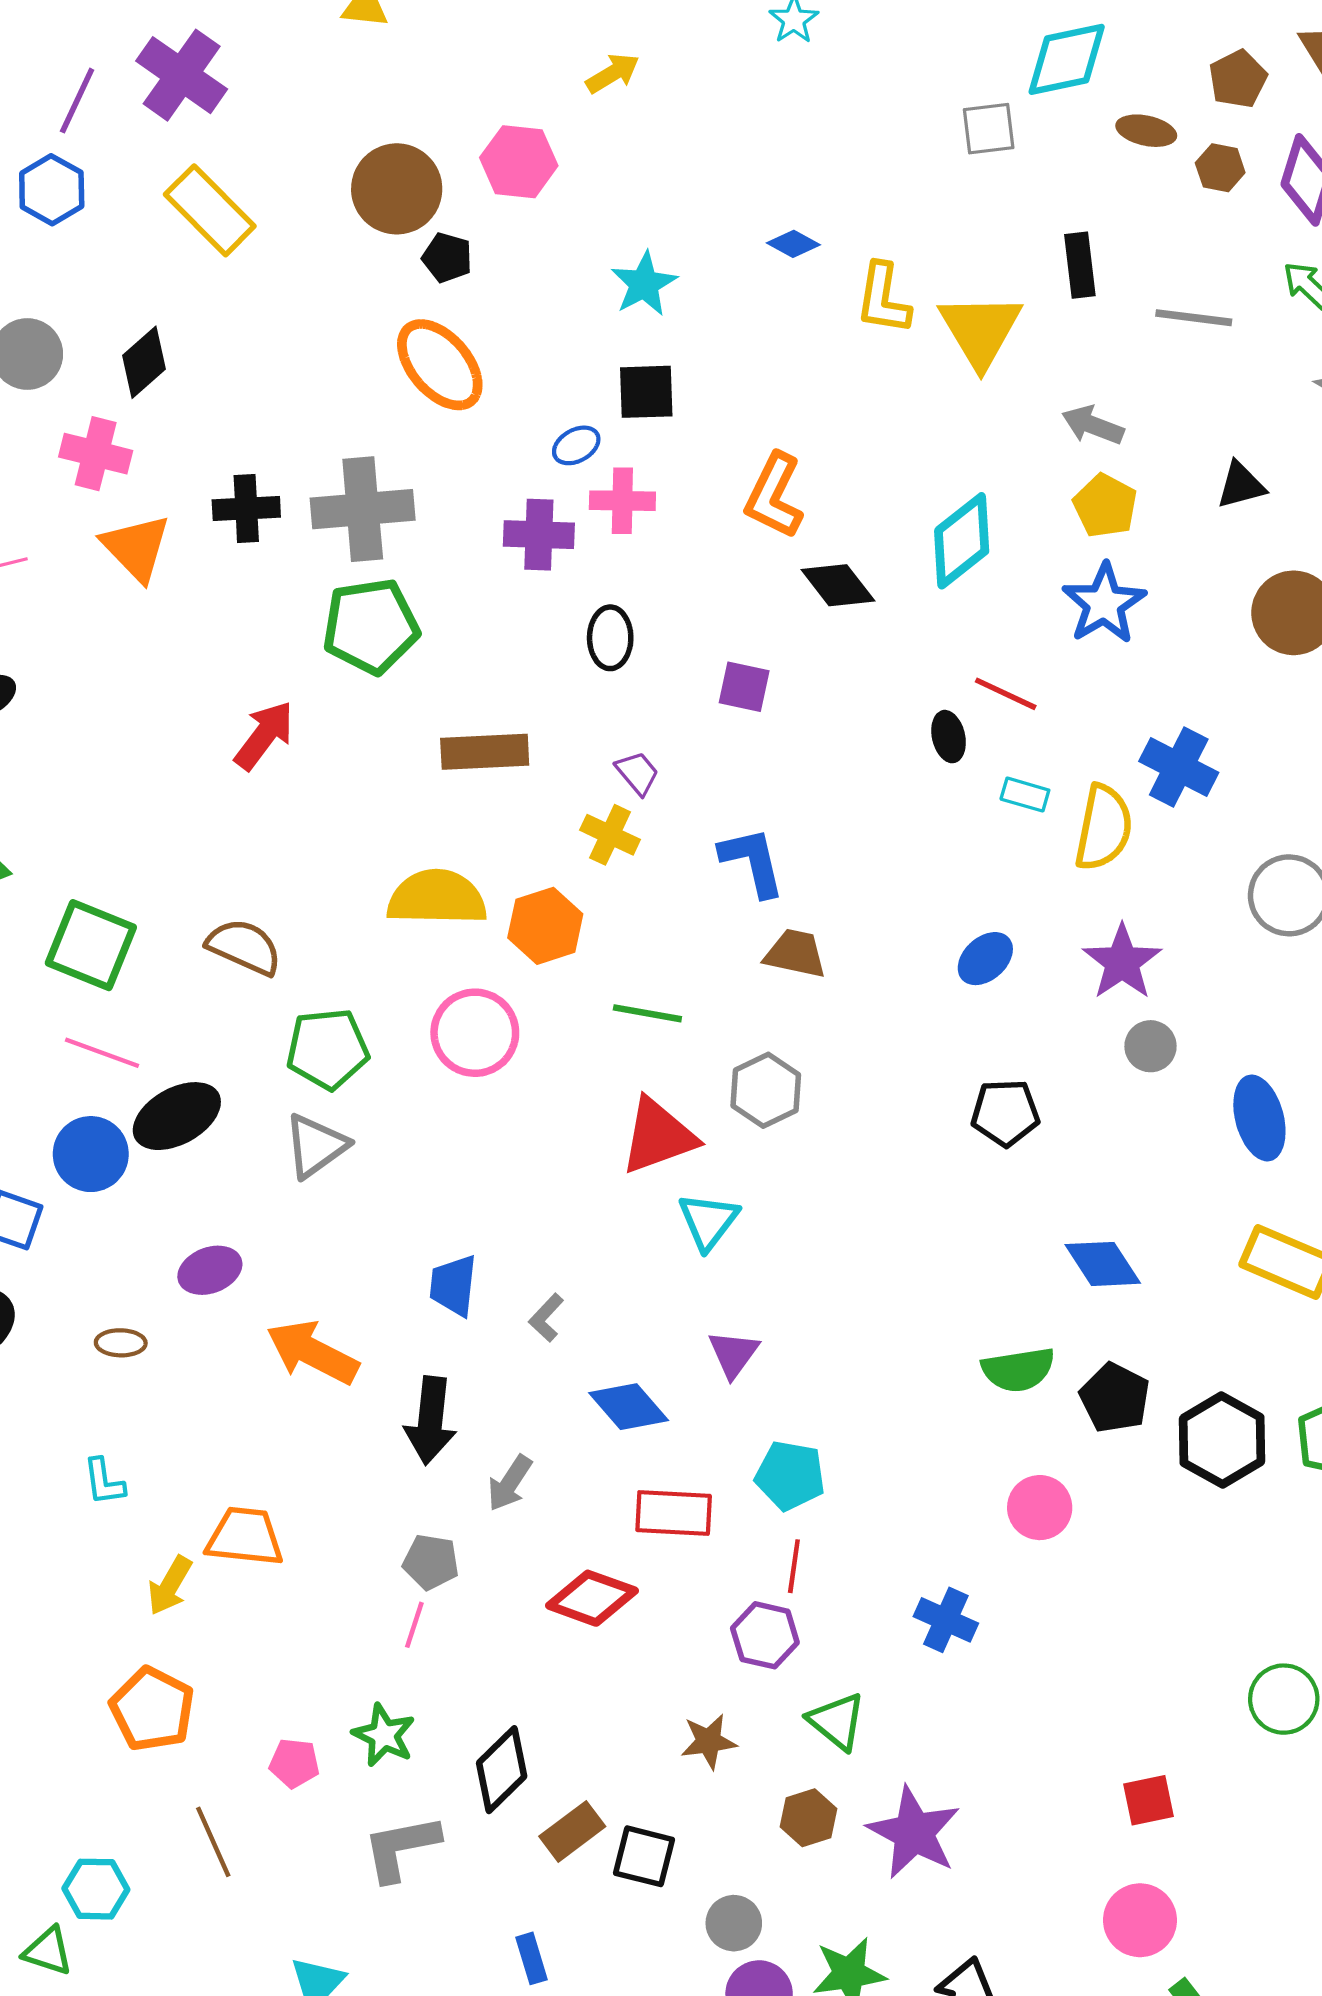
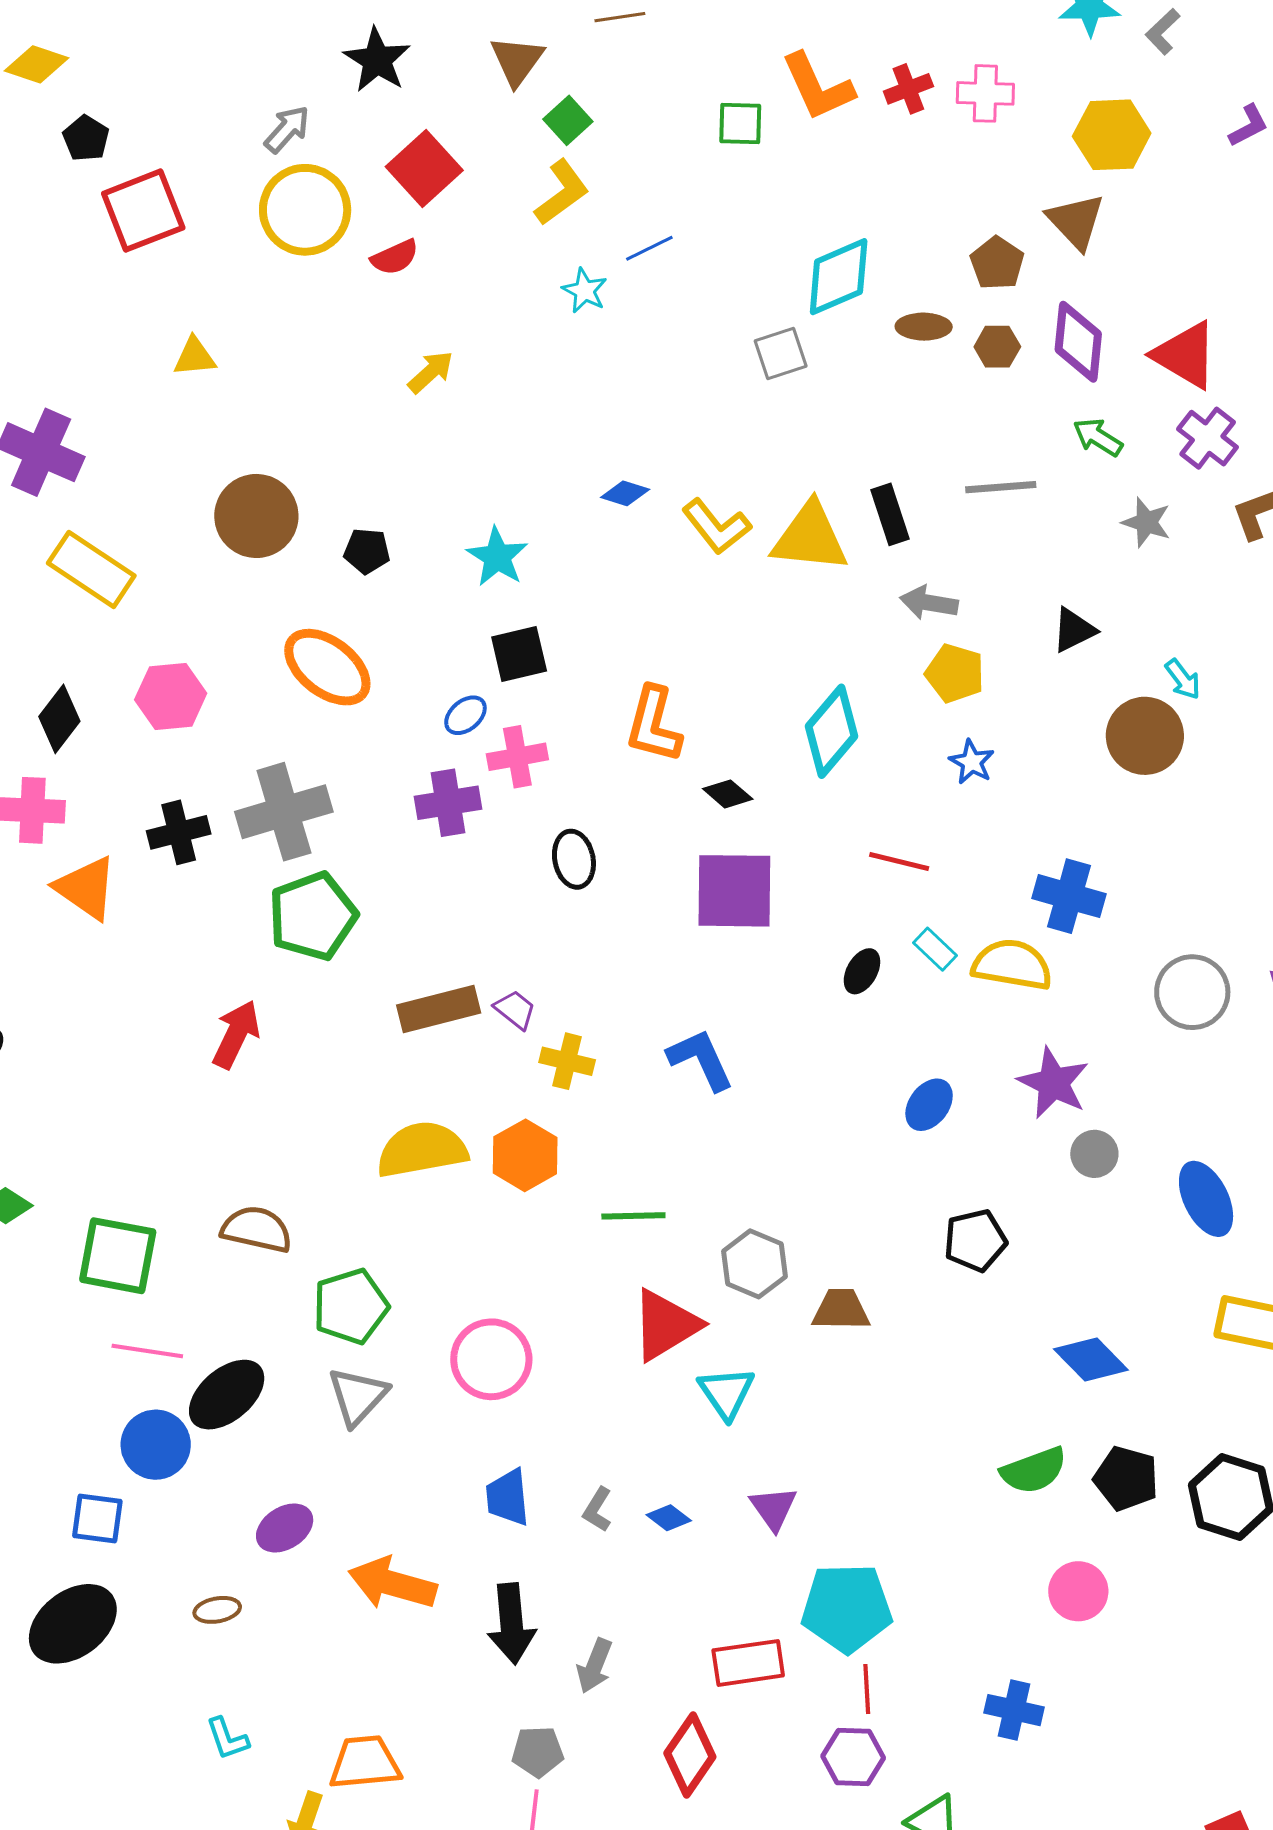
pink hexagon: (519, 162) -> (171, 696), moved
black pentagon: (447, 258) -> (367, 551), moved
black rectangle: (1080, 265) -> (890, 514), moved
yellow L-shape: (883, 299) -> (716, 527), turned -36
yellow triangle: (980, 330) -> (810, 537), turned -42
black diamond: (838, 585) -> (728, 794), size x0.7
blue star: (1104, 604) -> (972, 762), size x0.6
black ellipse: (610, 638) -> (574, 859), moved
purple square: (744, 687) -> (734, 891), moved, size x1.8
black ellipse: (949, 737) -> (862, 971), moved, turned 54
purple trapezoid: (637, 773) -> (515, 1010), moved
cyan rectangle: (1025, 795) -> (935, 949), turned 39
yellow semicircle: (1104, 828) -> (1012, 965), turned -80
brown trapezoid: (795, 954) -> (841, 1310), moved
pink circle: (475, 1033) -> (491, 1359), moved
blue diamond: (629, 1407) -> (669, 1518), moved, size x0.6
cyan pentagon: (790, 1475) -> (847, 1608), size x1.4
red diamond: (592, 1598) -> (690, 1755), turned -64

